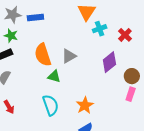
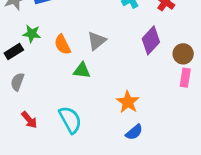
green star: (11, 36) -> (32, 34), moved
orange semicircle: (43, 55) -> (62, 45), size x0.7
cyan semicircle: (51, 105) -> (70, 120), moved

